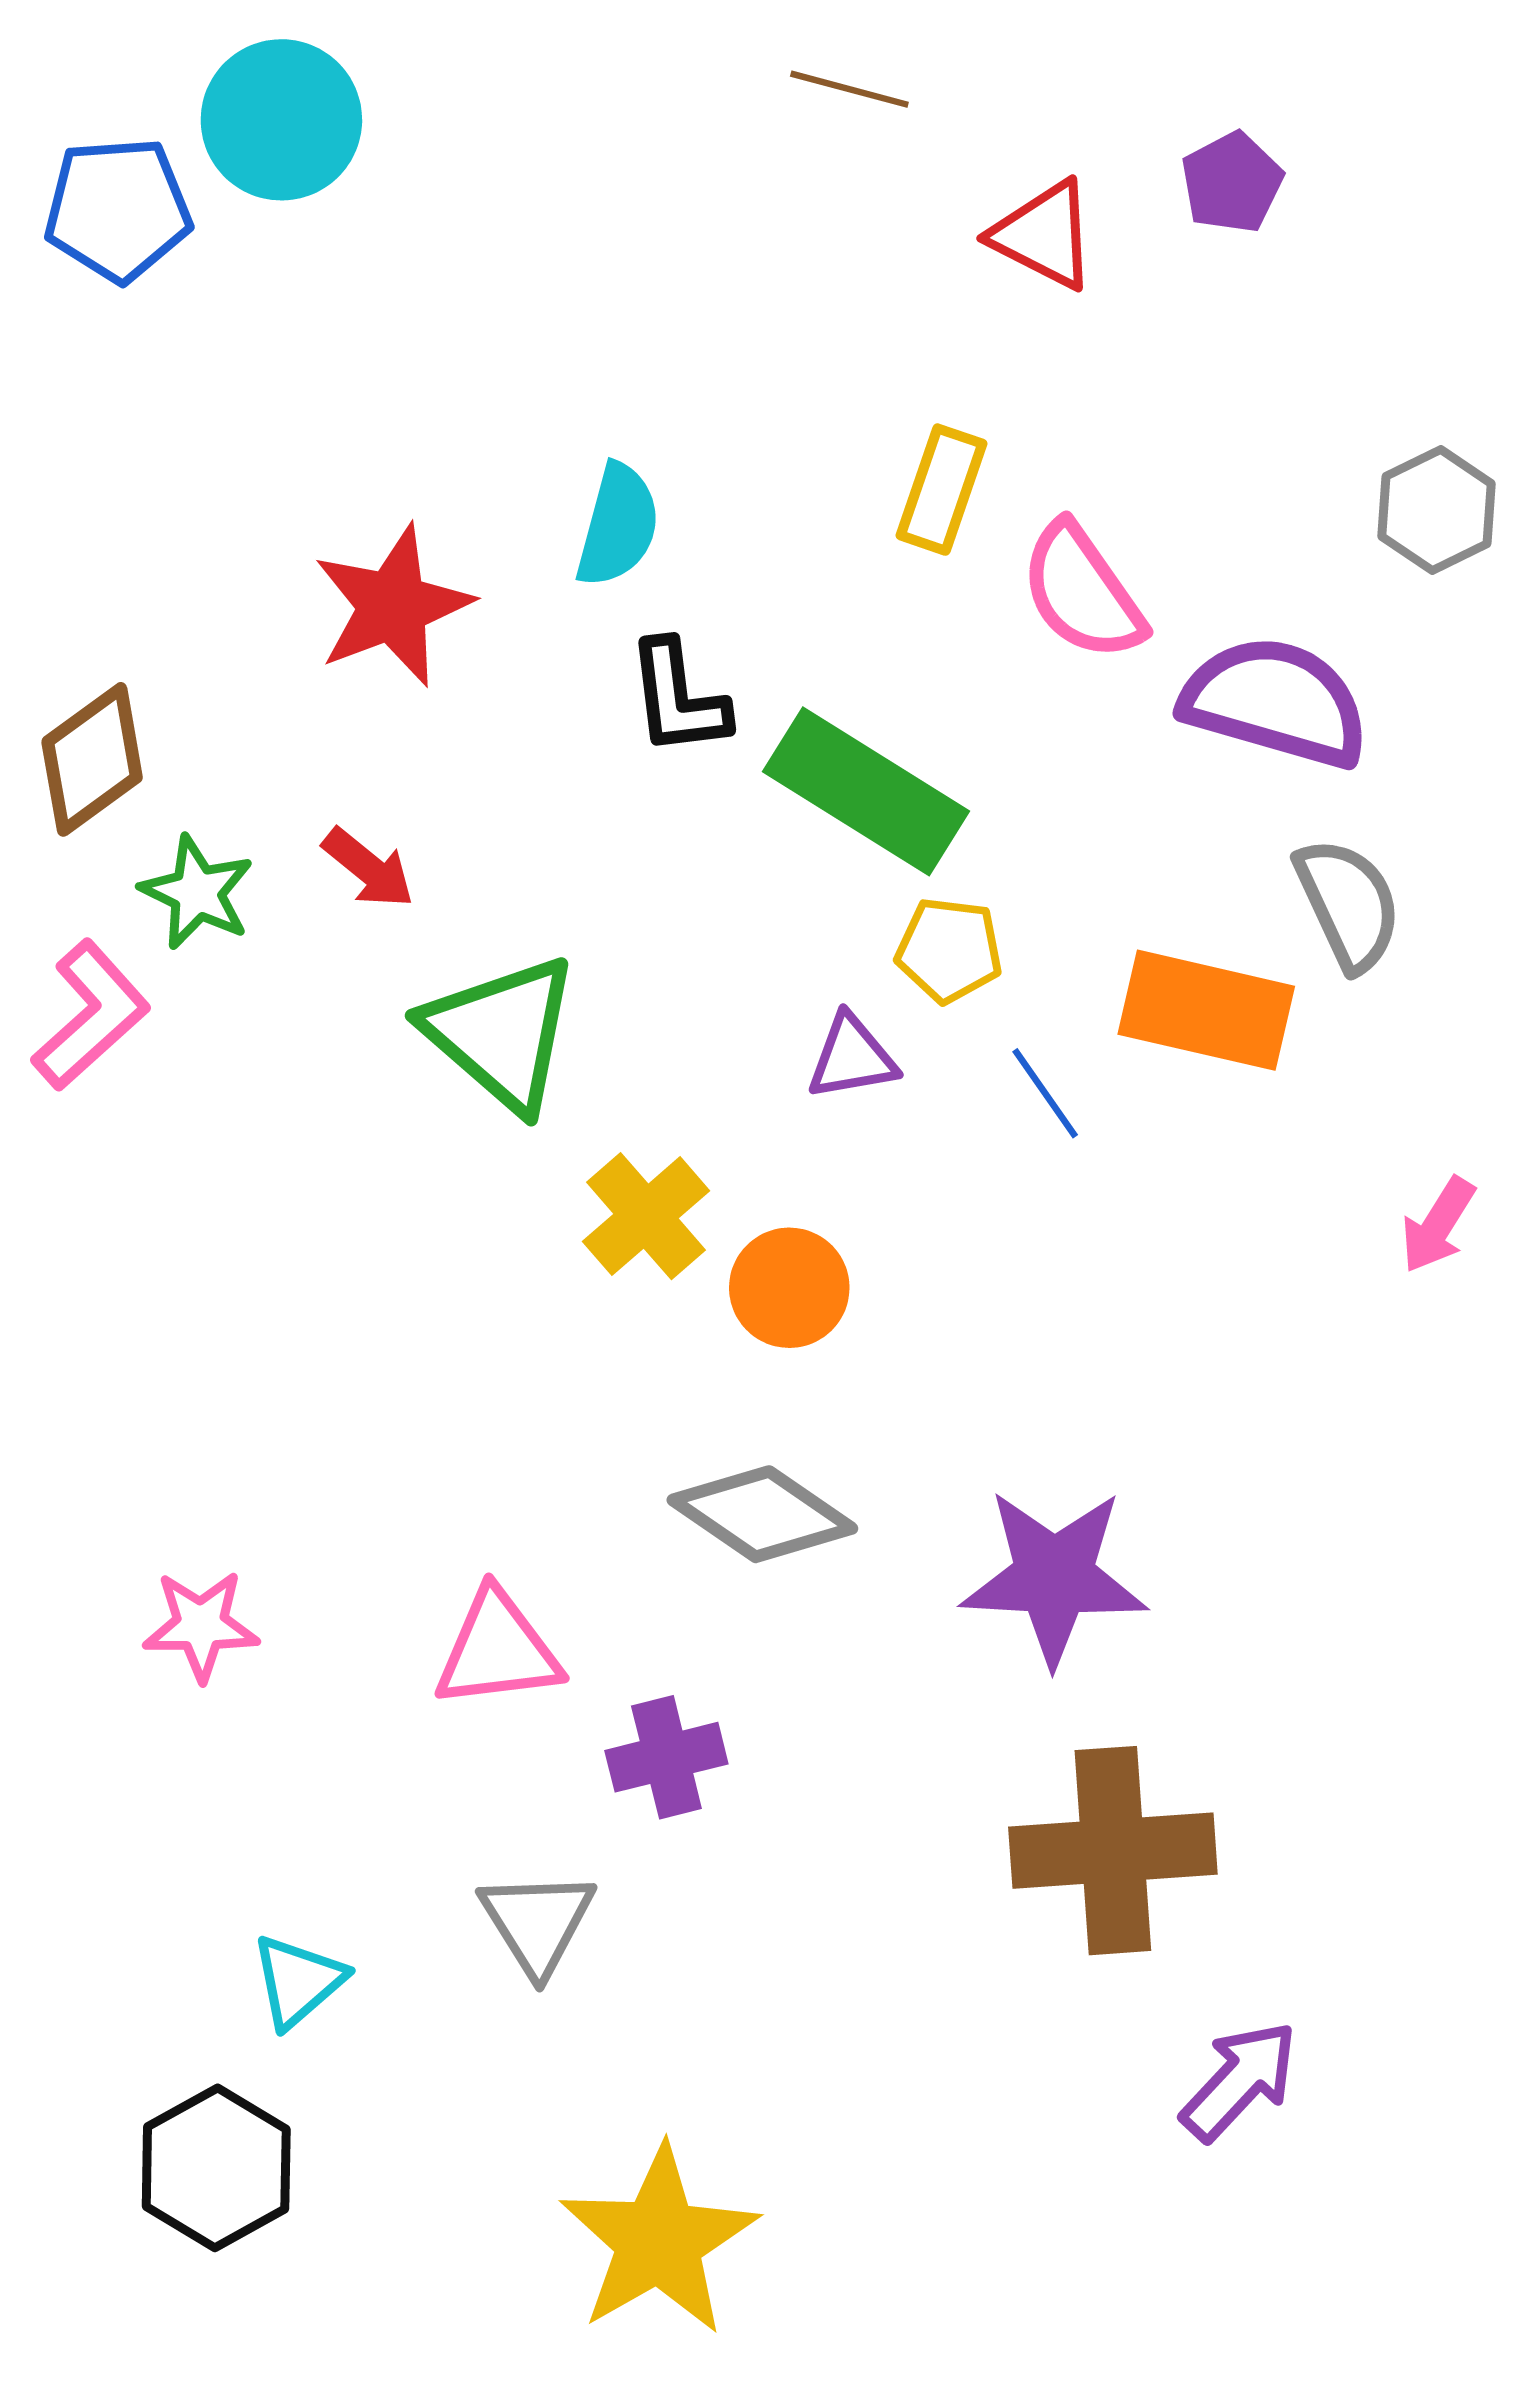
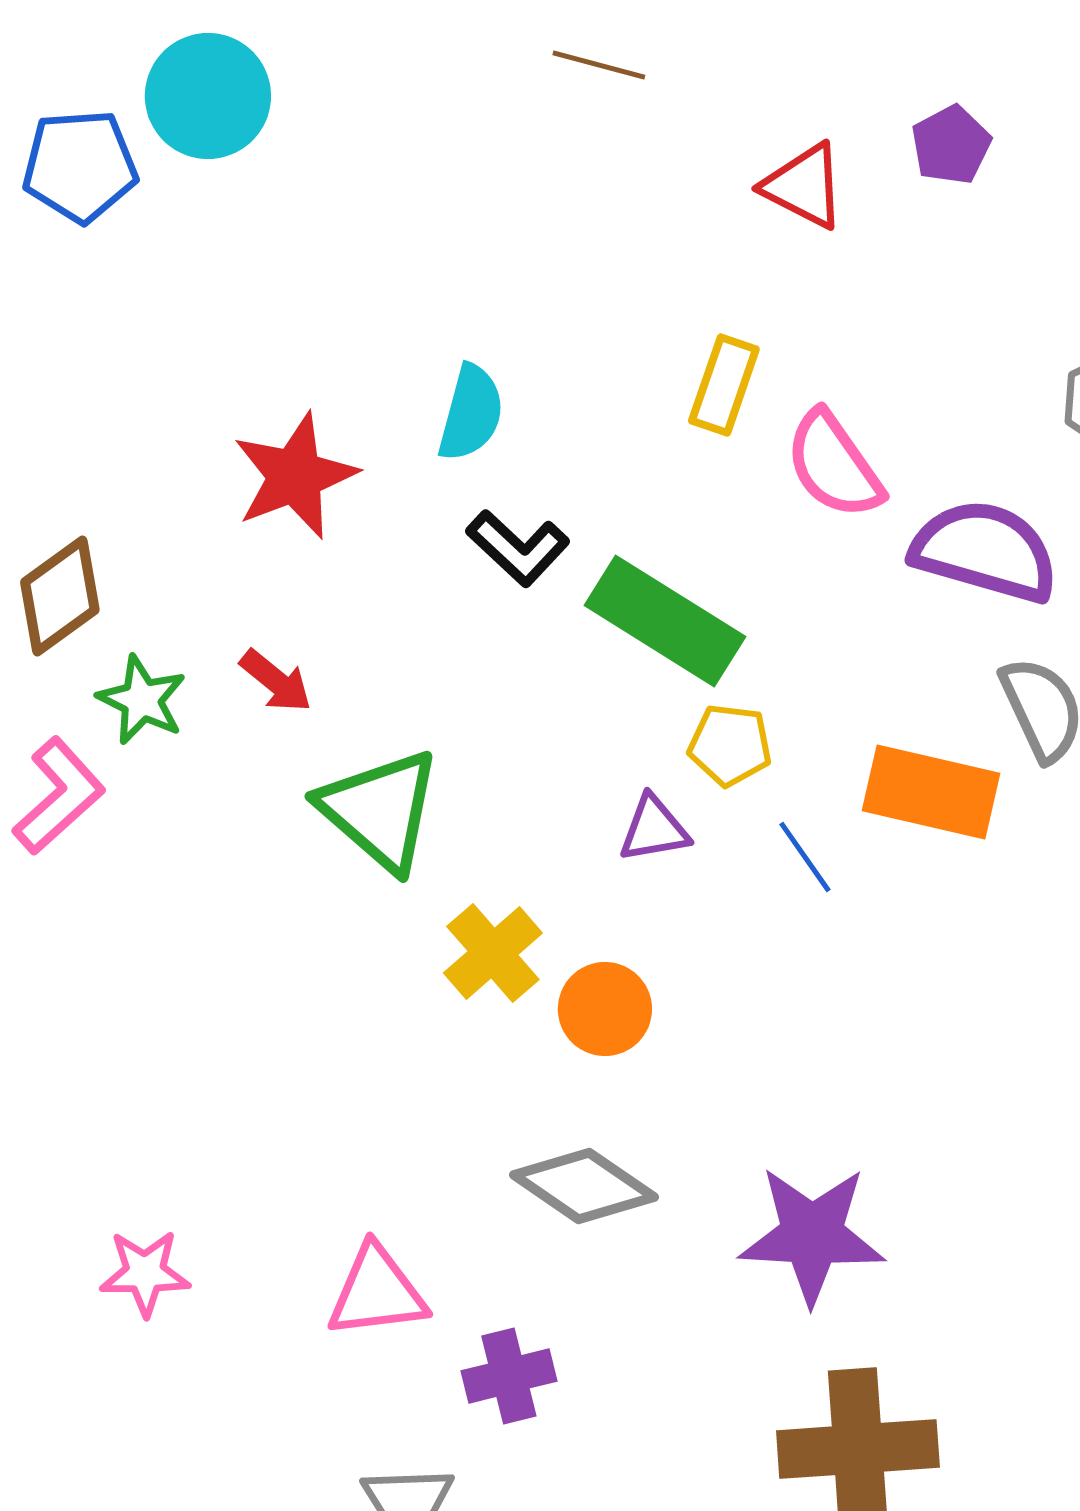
brown line: (849, 89) -> (599, 65), moved
black L-shape: (678, 698) -> (518, 548), turned -40

